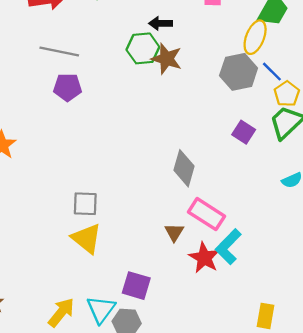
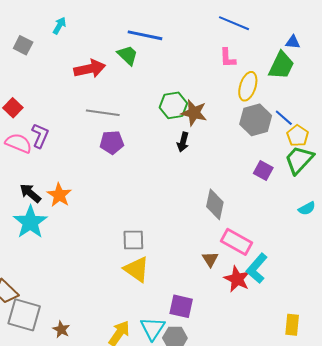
black arrow: (161, 23) -> (183, 142), moved, turned -72
yellow ellipse: (255, 37) -> (248, 86), moved

